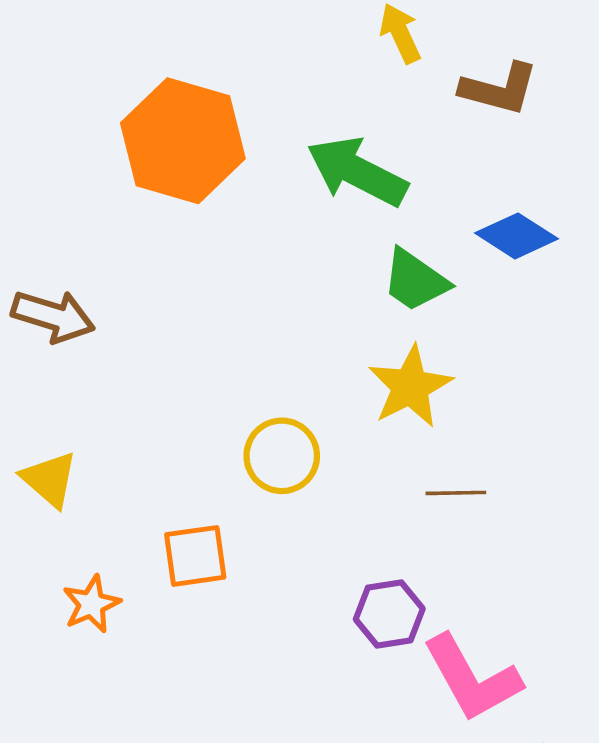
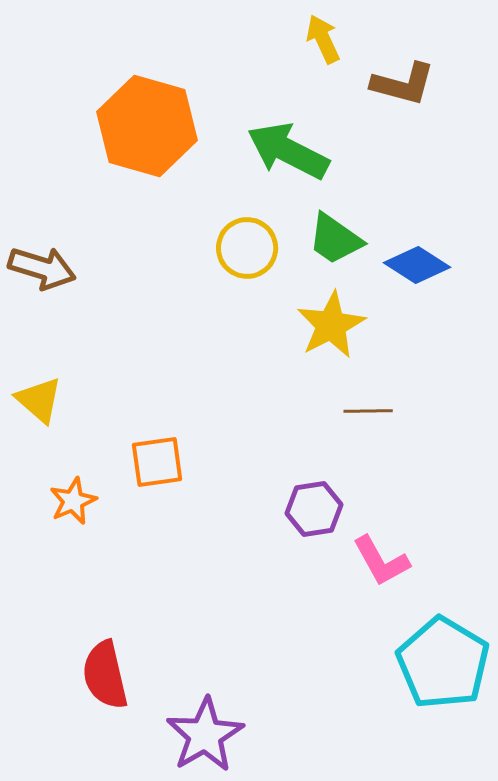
blue diamond: (516, 236) -> (417, 265), moved
yellow circle: (282, 456) -> (247, 248), moved
pink L-shape: (472, 678) -> (381, 561), size x0.7

